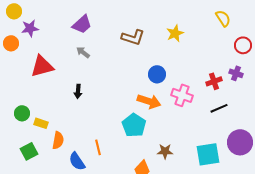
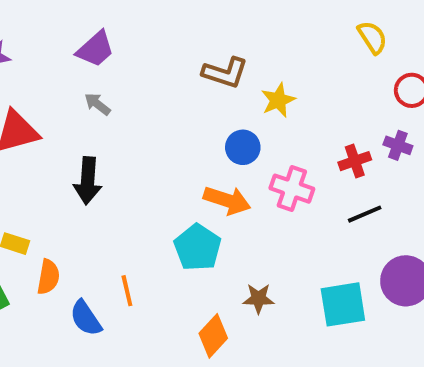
yellow star: (175, 33) -> (278, 100), moved
brown L-shape: (133, 37) -> (225, 73), moved
black arrow: (78, 91) -> (88, 181), size x1.6

